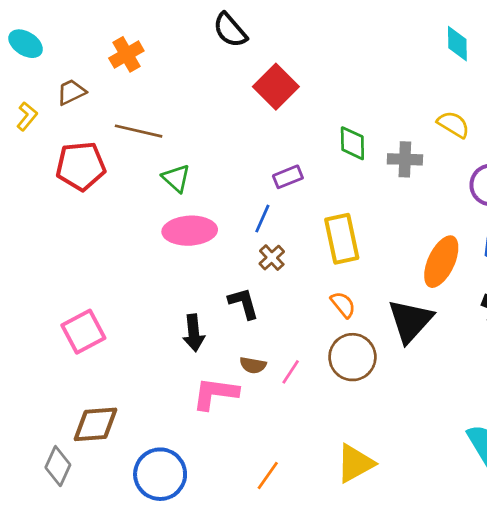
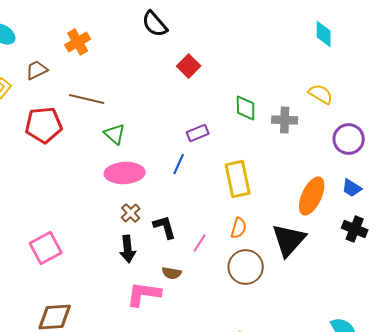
red square: (276, 87) -> (189, 66), size x0.7
brown cross: (272, 258) -> (131, 213), moved
orange semicircle: (343, 305) -> (239, 228), turned 55
pink line: (291, 372) -> (200, 243), moved

